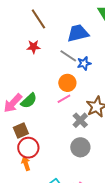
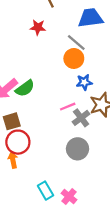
blue star: (84, 63) -> (84, 82), moved
orange circle: (67, 83) -> (74, 58), moved
pink line: (64, 99) -> (68, 107), moved

